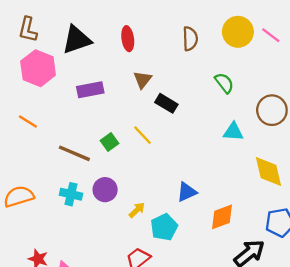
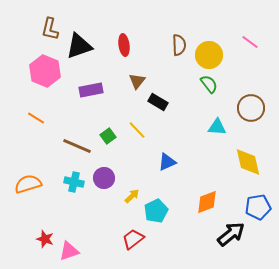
brown L-shape: (28, 30) -> (50, 29), moved
yellow circle: (238, 32) -> (209, 55), moved
blue triangle: (187, 192) -> (167, 162), moved

